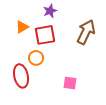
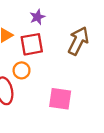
pink square: (70, 83) -> (60, 99), size x1.5

